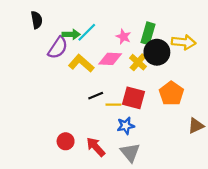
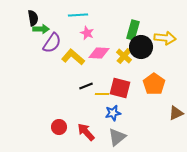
cyan line: (87, 32) -> (78, 15), moved, turned 42
green arrow: (71, 34) -> (41, 29), moved
pink star: (123, 37) -> (87, 33), moved
gray triangle: (130, 152) -> (117, 137), turned 30

